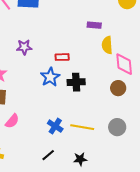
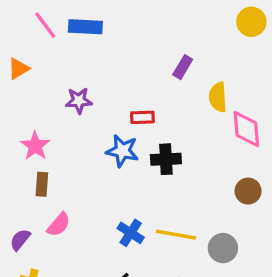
purple rectangle: (94, 25) -> (183, 67), moved, turned -64
blue star: (50, 77) -> (122, 151), turned -30
brown circle: (118, 88) -> (248, 191), moved
gray circle: (117, 127) -> (223, 248), moved

